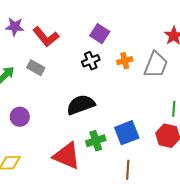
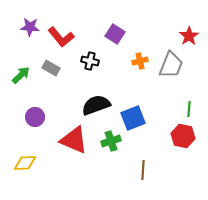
black cross: (91, 61) -> (90, 61), moved, turned 36
blue square: (127, 133) -> (133, 118), moved
red triangle: (67, 156) -> (74, 140), moved

